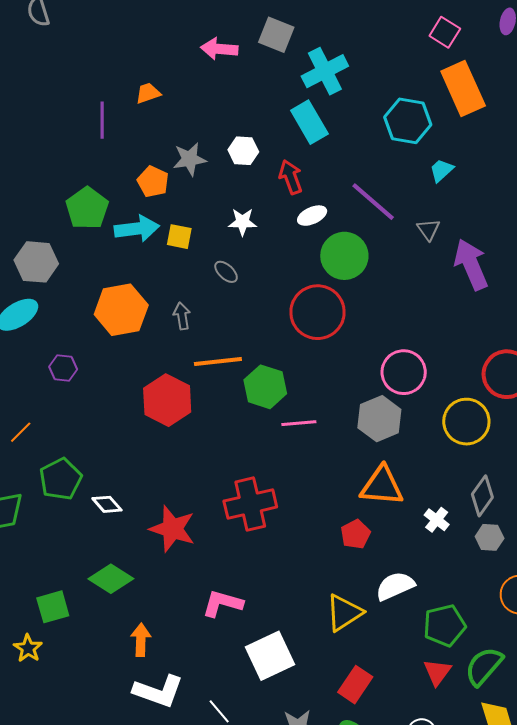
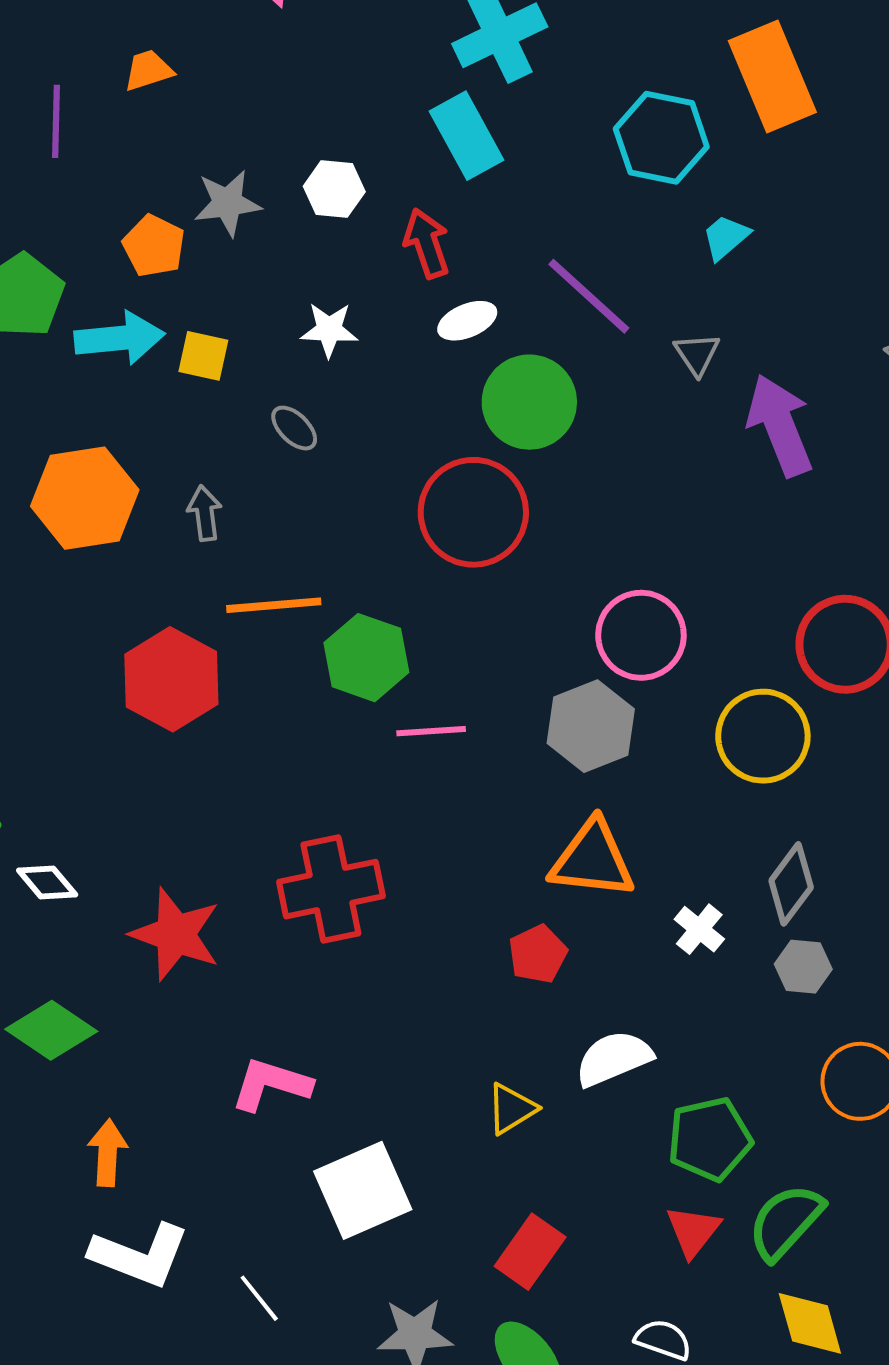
yellow triangle: (344, 613) -> (512, 1109), size x0.7

